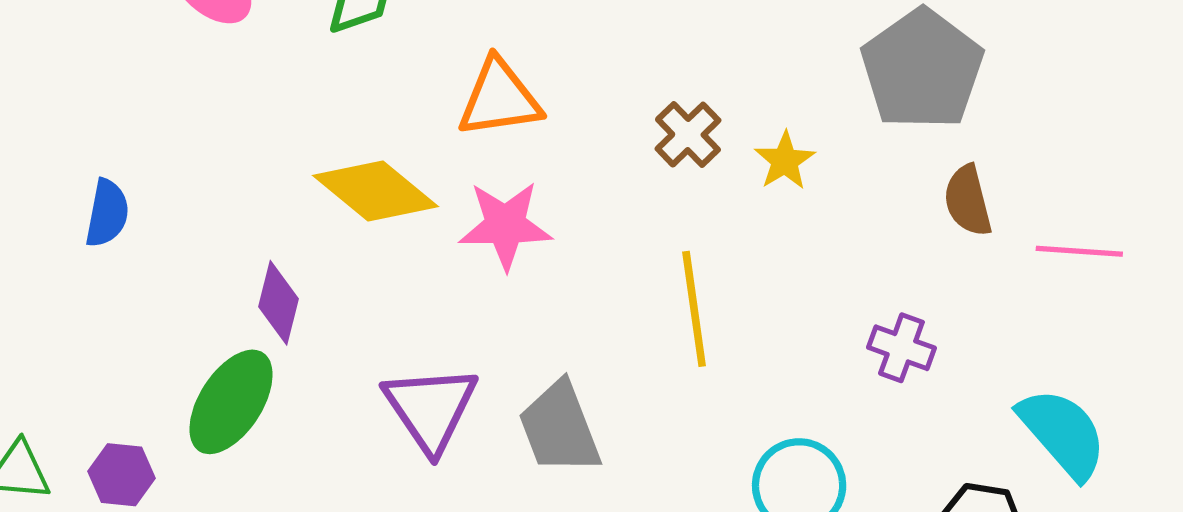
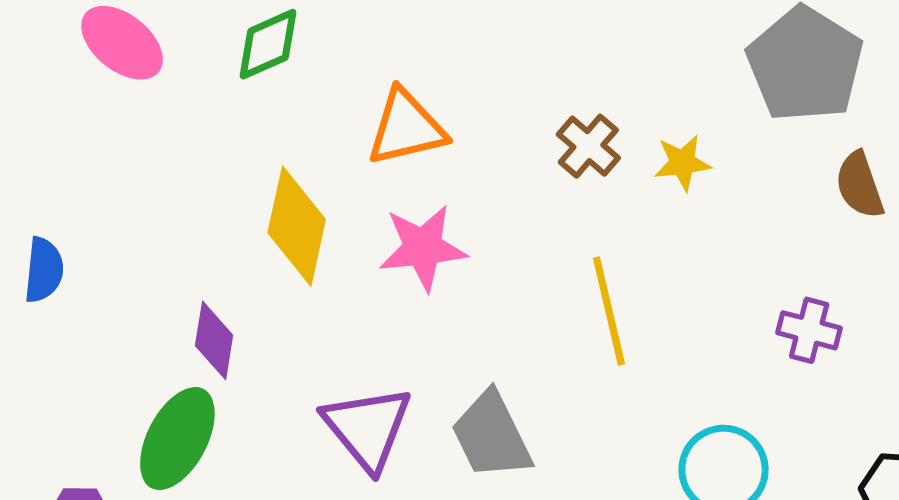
yellow star: (785, 161) -> (682, 163), turned 30
yellow diamond: (376, 191) -> (297, 226), turned 68

